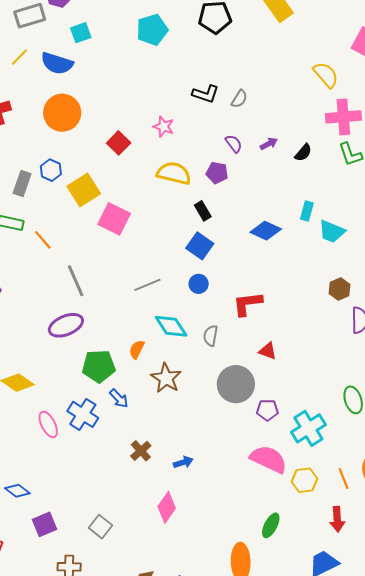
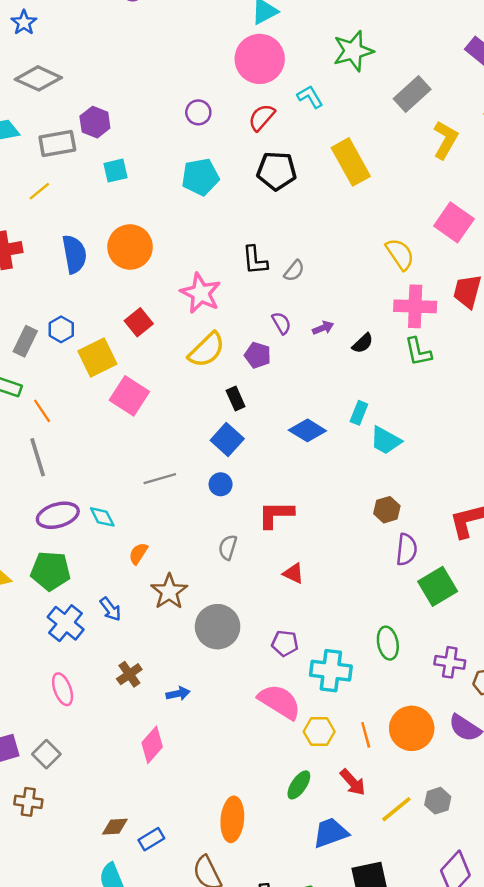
blue semicircle: (57, 63) -> (74, 254), moved, turned -124
black L-shape: (206, 94) -> (255, 260), turned 60
orange circle: (62, 113) -> (130, 247), moved
pink star: (164, 127) -> (201, 293), size x1.6
red square: (119, 143) -> (139, 322), moved
yellow semicircle: (174, 173) -> (207, 350), turned 116
gray line: (76, 281) -> (38, 457), moved
cyan diamond: (171, 326) -> (102, 517), moved, size x0.7
green pentagon: (99, 366) -> (50, 571), moved
gray circle: (236, 384) -> (218, 627), moved
pink ellipse: (48, 424) -> (63, 689), moved
cyan cross: (308, 428) -> (331, 671), turned 32
red arrow: (337, 519) -> (353, 782), turned -45
green ellipse: (271, 525) -> (299, 785), moved
gray square: (100, 527) -> (46, 754), moved

